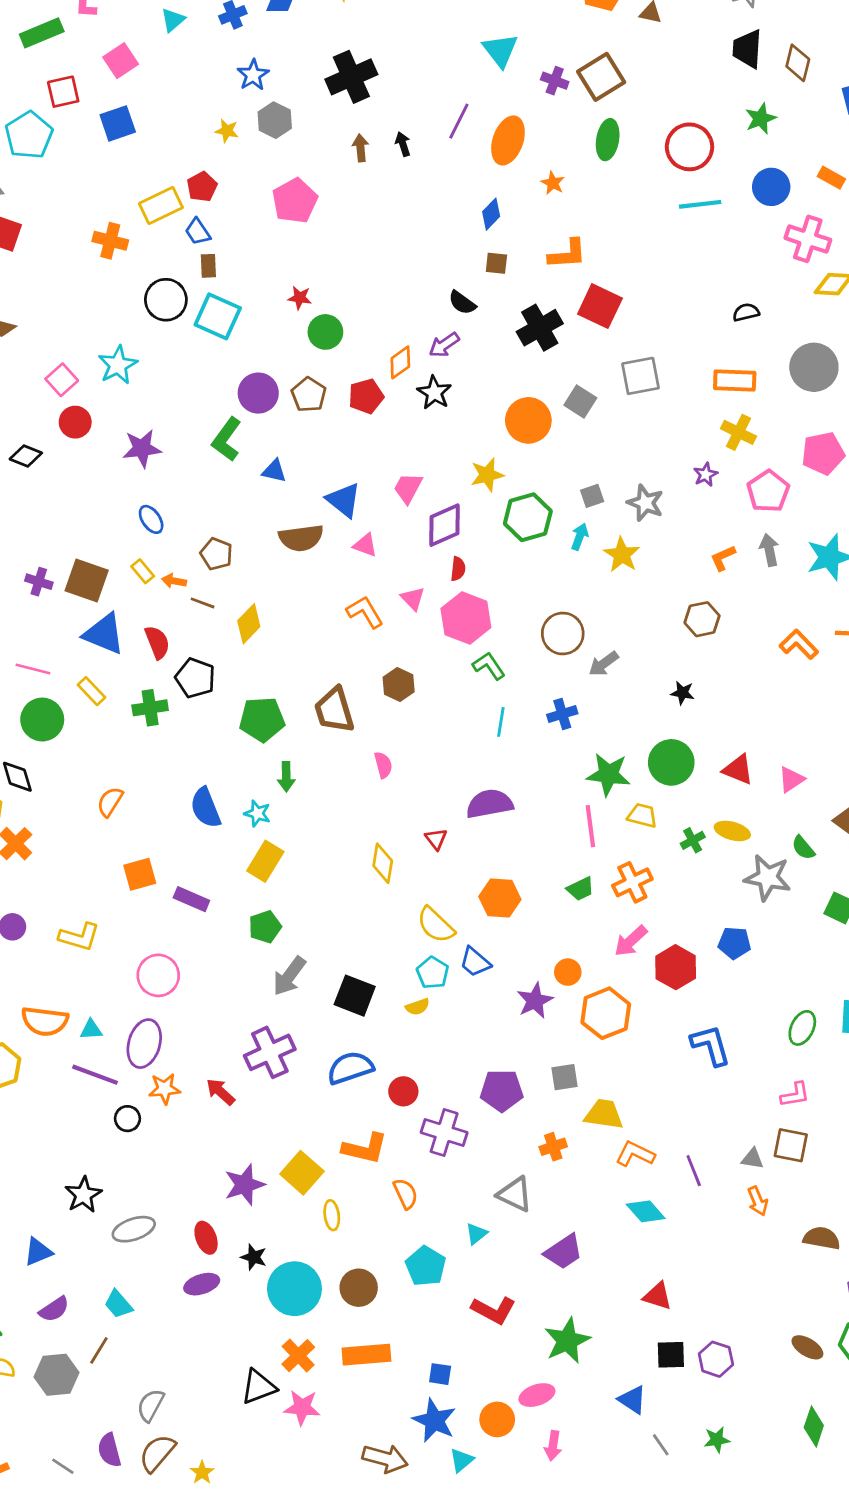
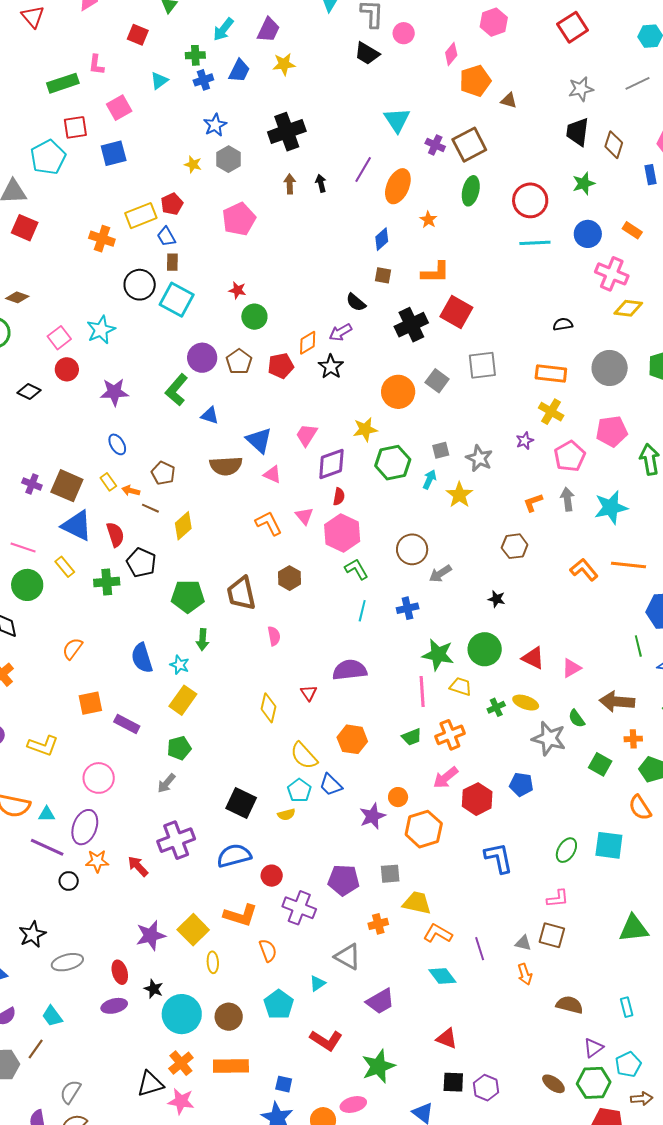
gray arrow: (289, 976) -> (166, 783), moved, size x0.7

